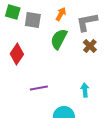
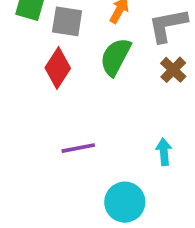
red diamond: (17, 54) -> (58, 68), moved

